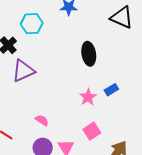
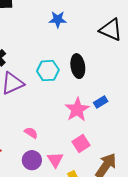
cyan hexagon: (32, 24) -> (48, 71), moved
pink star: (88, 97) -> (77, 110), size x1.4

